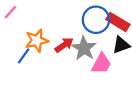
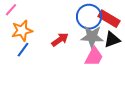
orange star: (37, 41) -> (22, 31), moved
gray star: (84, 48) -> (92, 37), moved, turned -30

